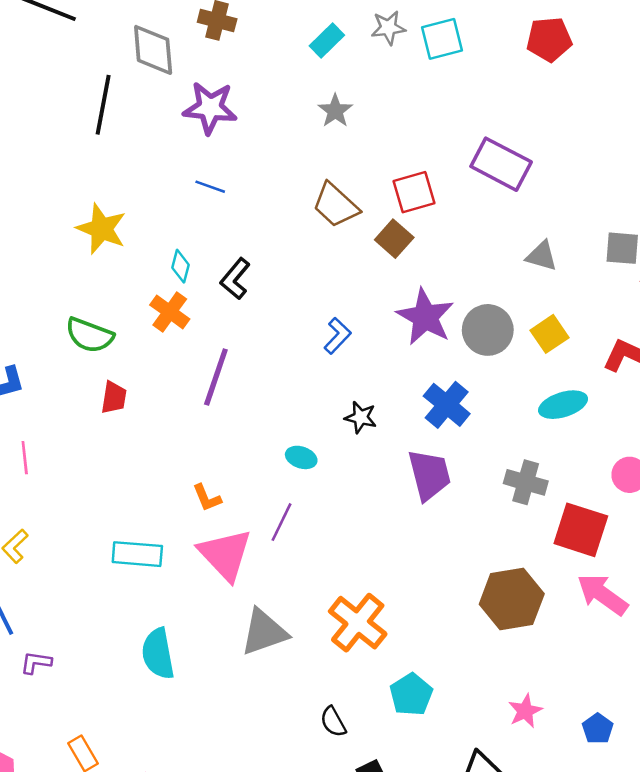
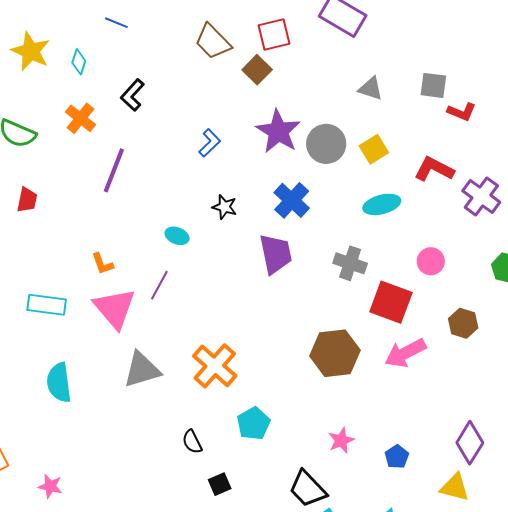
cyan diamond: (180, 266) -> (79, 62), moved
red trapezoid: (114, 398) -> (27, 200), moved
pink arrow: (602, 595) -> (405, 353), turned -66

